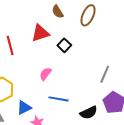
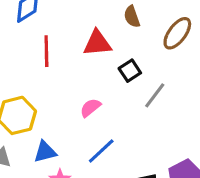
gray line: (105, 74) -> (155, 95), moved
blue line: (58, 99) -> (101, 151), turned -66

